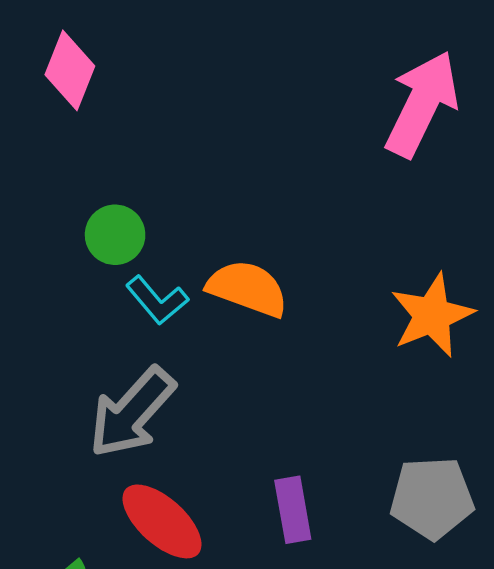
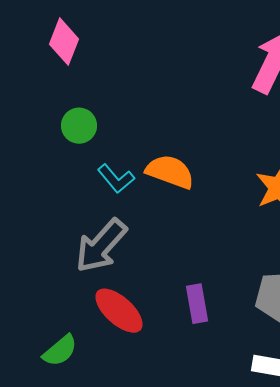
green circle: (115, 235) -> (79, 126), moved

